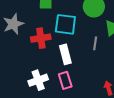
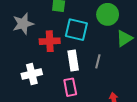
gray line: (95, 43) -> (98, 61), moved
white cross: (38, 80) -> (32, 74), moved

